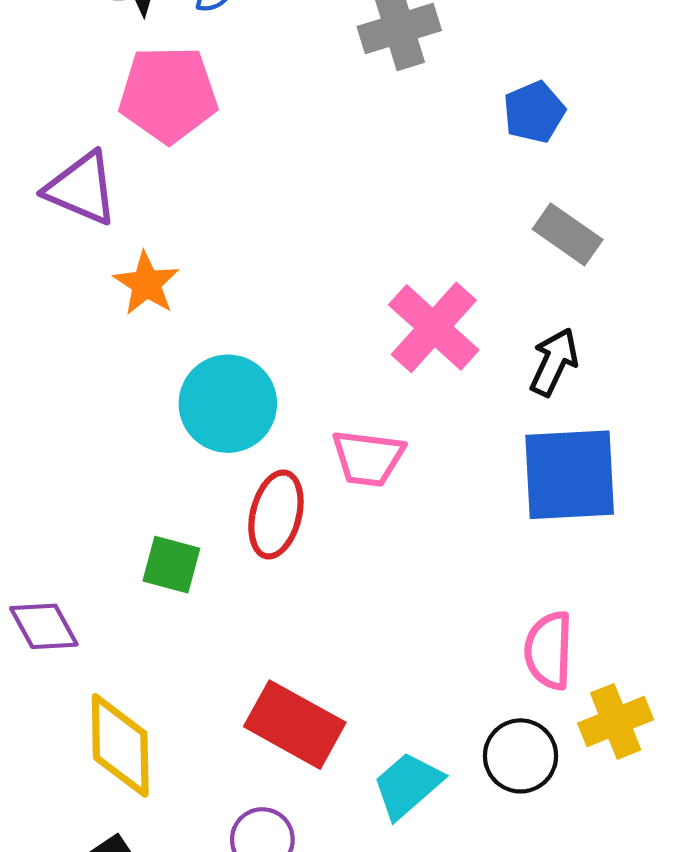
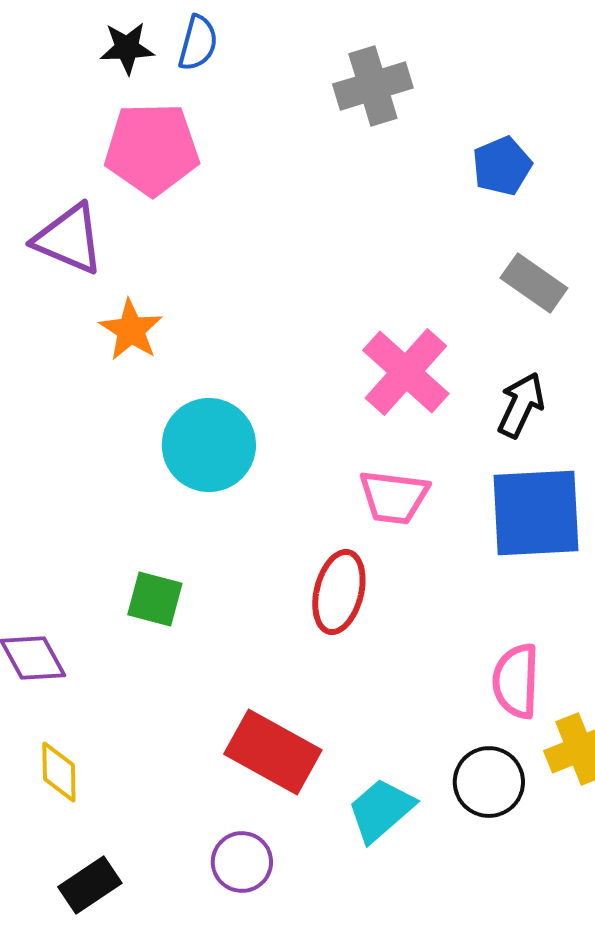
pink trapezoid: (368, 458) -> (394, 497), moved
red ellipse: (276, 514) -> (339, 592), moved
yellow diamond: (120, 745) -> (59, 772), moved, size x0.6

